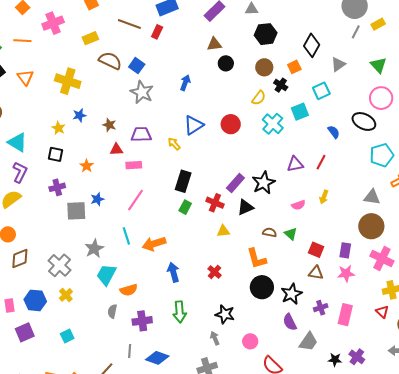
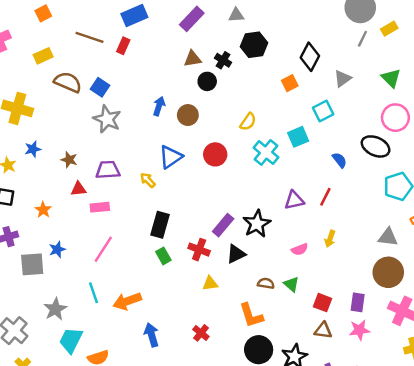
brown circle: (264, 67) -> (188, 115), moved
black cross: (281, 85) -> (223, 60), moved
green rectangle: (185, 207) -> (163, 256), turned -56

